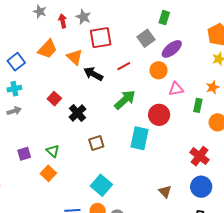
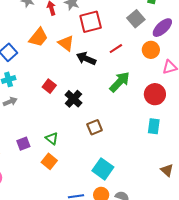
cyan rectangle: (140, 138) -> (154, 126), moved, size x0.7

